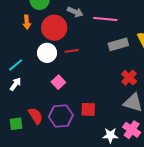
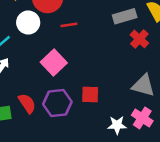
white circle: (47, 53) -> (28, 23), moved
red cross: (129, 78) -> (139, 39), moved
pink square: (58, 82) -> (54, 63), size x1.5

